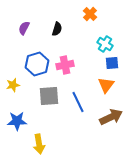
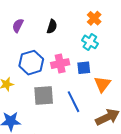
orange cross: (90, 14) -> (94, 18), moved
cyan cross: (105, 44) -> (90, 42), moved
blue square: (112, 63) -> (84, 68), moved

